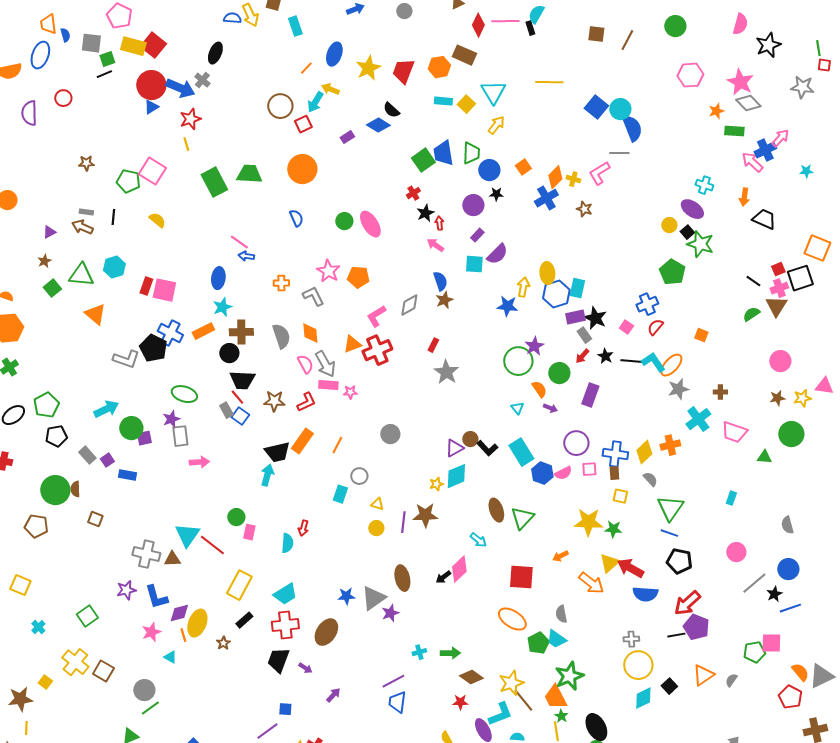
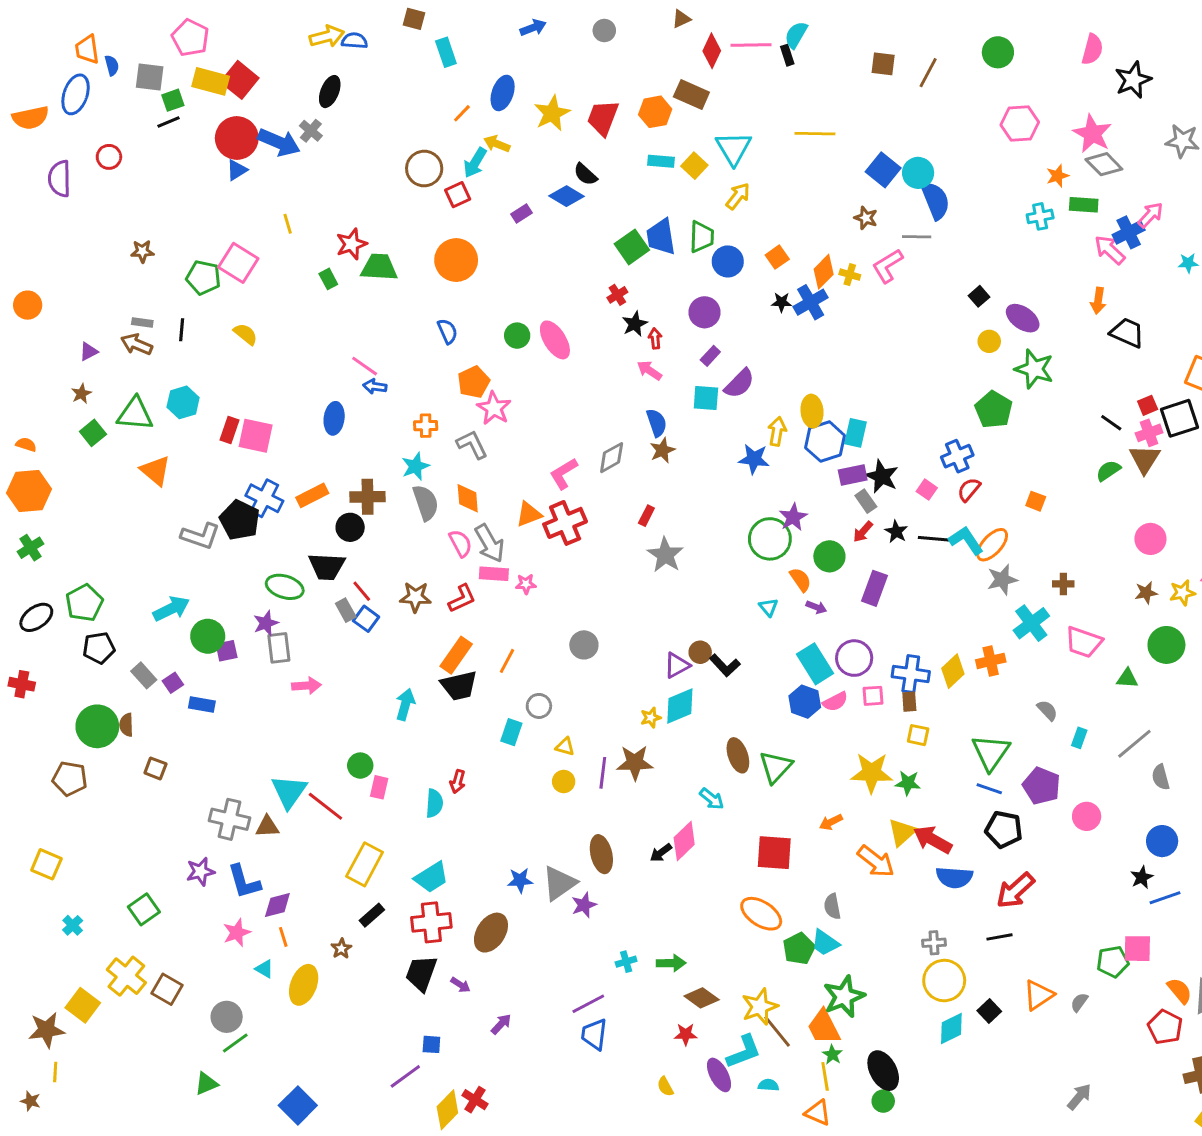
yellow arrow: (250, 15) -> (327, 36), moved, turned -80
red star: (190, 119) -> (352, 244), moved
green rectangle: (214, 182) -> (328, 279), size x0.5
cyan cross: (704, 185) -> (1040, 216), moved, turned -30
black star: (496, 194) -> (782, 302), moved
brown star: (584, 209) -> (866, 218), moved
black square: (687, 232) -> (979, 296), moved
orange pentagon: (358, 277) -> (474, 382), moved, turned -30
cyan star: (222, 307) -> (415, 466), moved
black trapezoid: (242, 380) -> (327, 567), moved
black trapezoid: (277, 452) -> (459, 686), moved
cyan rectangle: (521, 452) -> (815, 664), moved
gray semicircle: (650, 479) -> (1047, 710), moved
gray line: (754, 583) -> (1134, 744), moved
yellow ellipse: (197, 623) -> (304, 985), moved
purple pentagon: (696, 627) -> (1042, 786), moved
yellow square: (45, 682) -> (83, 1005), size x1.6

